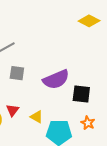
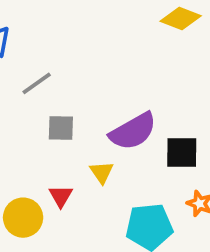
yellow triangle: (37, 117) -> (102, 172), moved, turned 32

